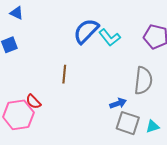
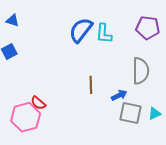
cyan L-shape: (110, 38) -> (104, 34), turned 50
brown line: (64, 74) -> (91, 85), moved

